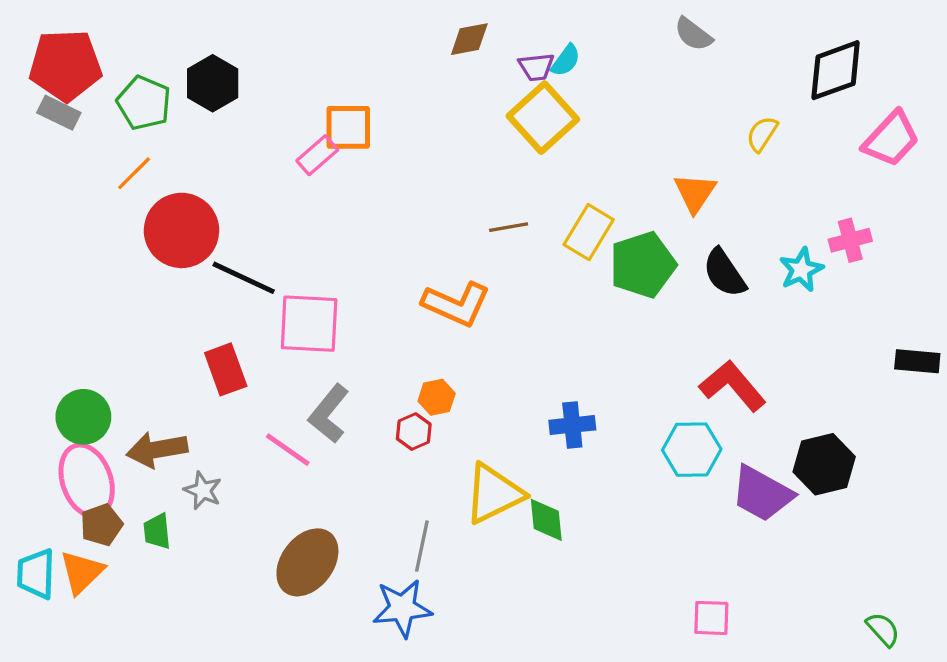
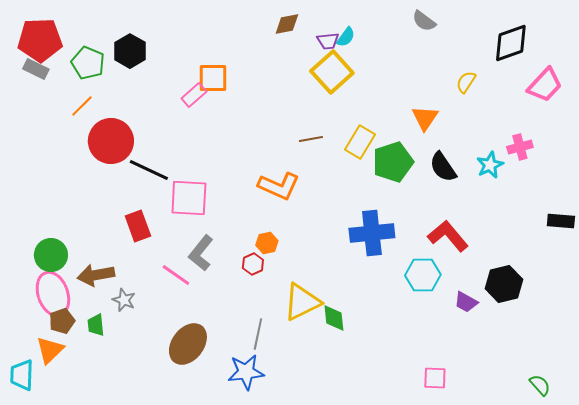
blue cross: (572, 425) -> (372, 233), moved, size x1.6
purple trapezoid: (762, 494) -> (466, 302), size x0.6
cyan trapezoid: (36, 574) -> (22, 375), moved

